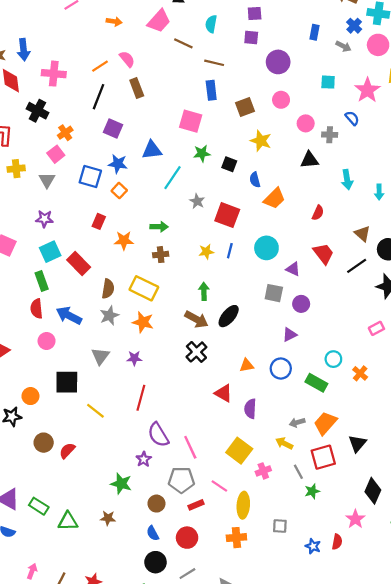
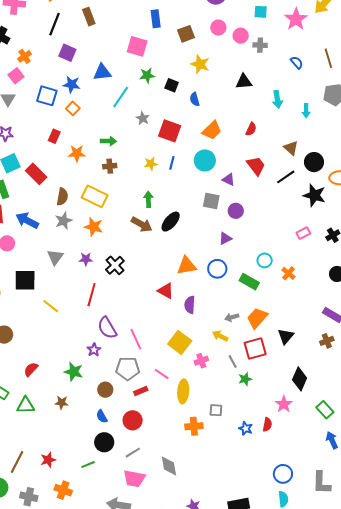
blue semicircle: (352, 118) -> (297, 62), moved
pink circle: (306, 123) -> (241, 36), moved
gray cross: (330, 135) -> (260, 45), moved
orange trapezoid: (274, 199) -> (212, 130), moved
black cross: (196, 352) -> (115, 265), moved
orange triangle: (247, 365) -> (187, 266), size x1.5
red semicircle: (67, 451) -> (31, 369), moved
orange cross: (236, 538) -> (194, 426), moved

